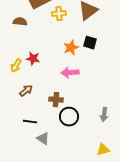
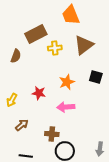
brown semicircle: (20, 22) -> (16, 56), turned 104
black square: (90, 43) -> (96, 77), moved
red star: (33, 59) -> (39, 93), moved

